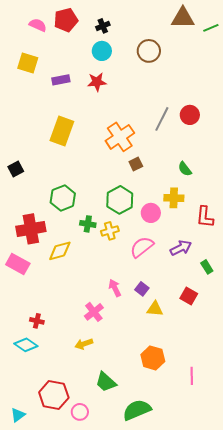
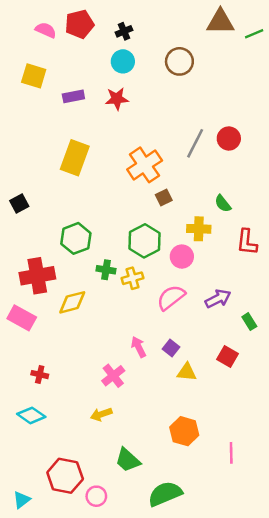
yellow cross: (174, 198) -> (199, 229), moved
red L-shape: (205, 217) -> (247, 242), moved
red cross: (37, 321) -> (40, 375), moved

